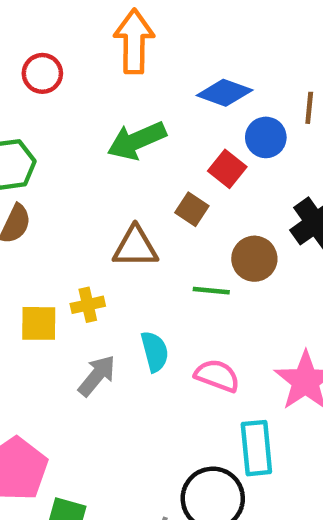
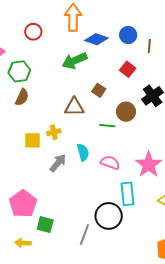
blue diamond: (225, 93) -> (96, 39), moved
blue circle: (266, 137) -> (128, 35), moved
red square: (227, 169) -> (128, 69), moved

